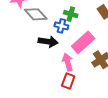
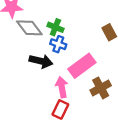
green cross: (71, 14) -> (55, 27), moved

